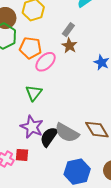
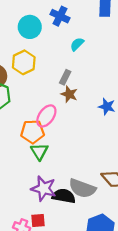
orange pentagon: (30, 48) -> (33, 132), moved
black semicircle: (49, 137) -> (64, 196), turned 75

